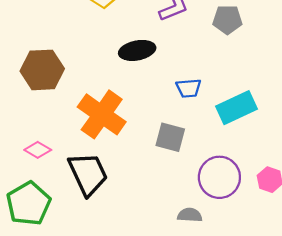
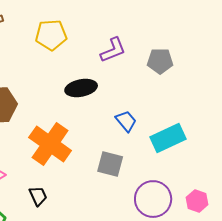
blue trapezoid: (189, 88) -> (126, 121), turned -125
black trapezoid: (88, 174) -> (38, 196), size x0.5

